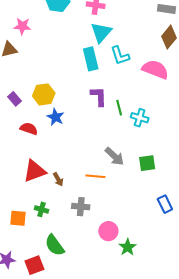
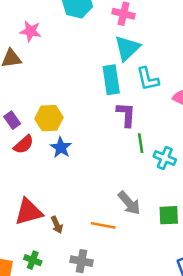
purple L-shape: (99, 96) -> (126, 115), moved
red semicircle: (29, 129) -> (24, 144), moved, turned 114

